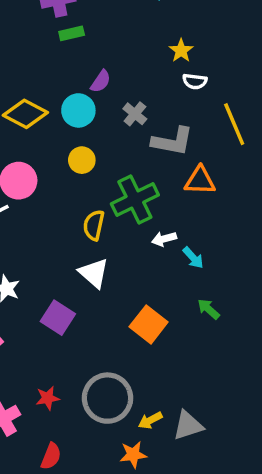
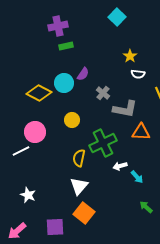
cyan circle: (78, 110) -> (64, 83), moved
white triangle: (94, 273) -> (79, 186), turned 30
purple square: (58, 318) -> (55, 227), moved, turned -36
orange square: (149, 324) -> (84, 213), moved

